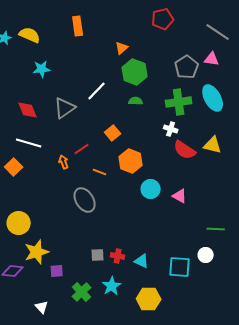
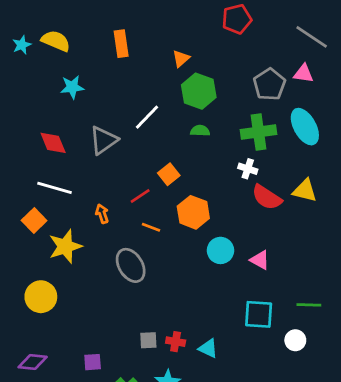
orange rectangle: (78, 26) -> (121, 44), moved
red line: (82, 149) -> (140, 196), moved
yellow star: (37, 252) -> (65, 246), moved
cyan square: (180, 267) -> (259, 314), moved

